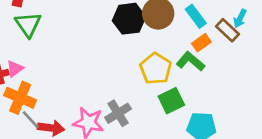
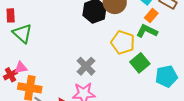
pink triangle: (15, 69) -> (21, 68), turned 40
gray cross: (118, 113) -> (86, 66), moved

